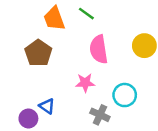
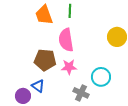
green line: (86, 14) -> (70, 11), turned 56
pink semicircle: (99, 49) -> (66, 40), moved
brown pentagon: (38, 53) -> (45, 60), moved, turned -30

